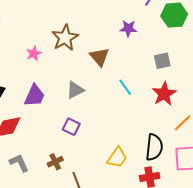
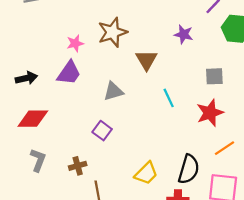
purple trapezoid: (34, 96) -> (69, 73), moved
gray L-shape: (19, 163) -> (38, 160), turned 35

